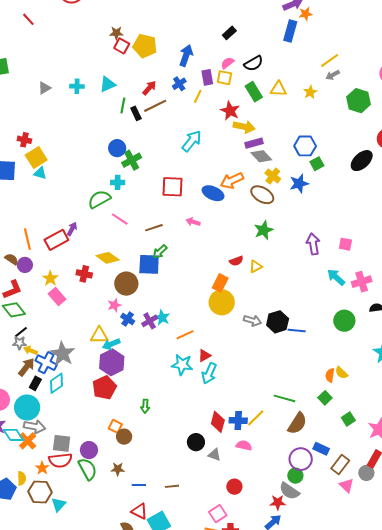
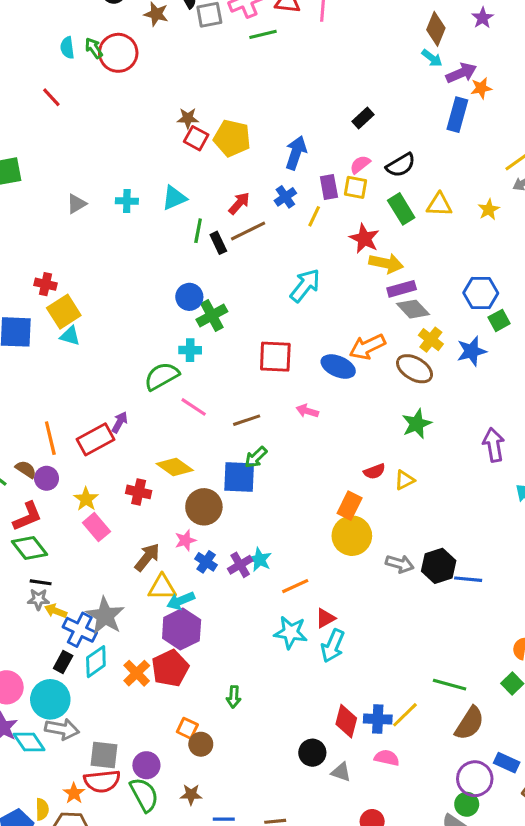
black line: (21, 332) -> (41, 582), turned 48
brown arrow: (26, 367) -> (147, 557), moved
orange cross: (28, 441) -> (137, 673), moved

